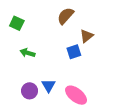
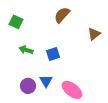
brown triangle: (87, 36) -> (94, 34), moved
blue square: (74, 52) -> (53, 54), moved

